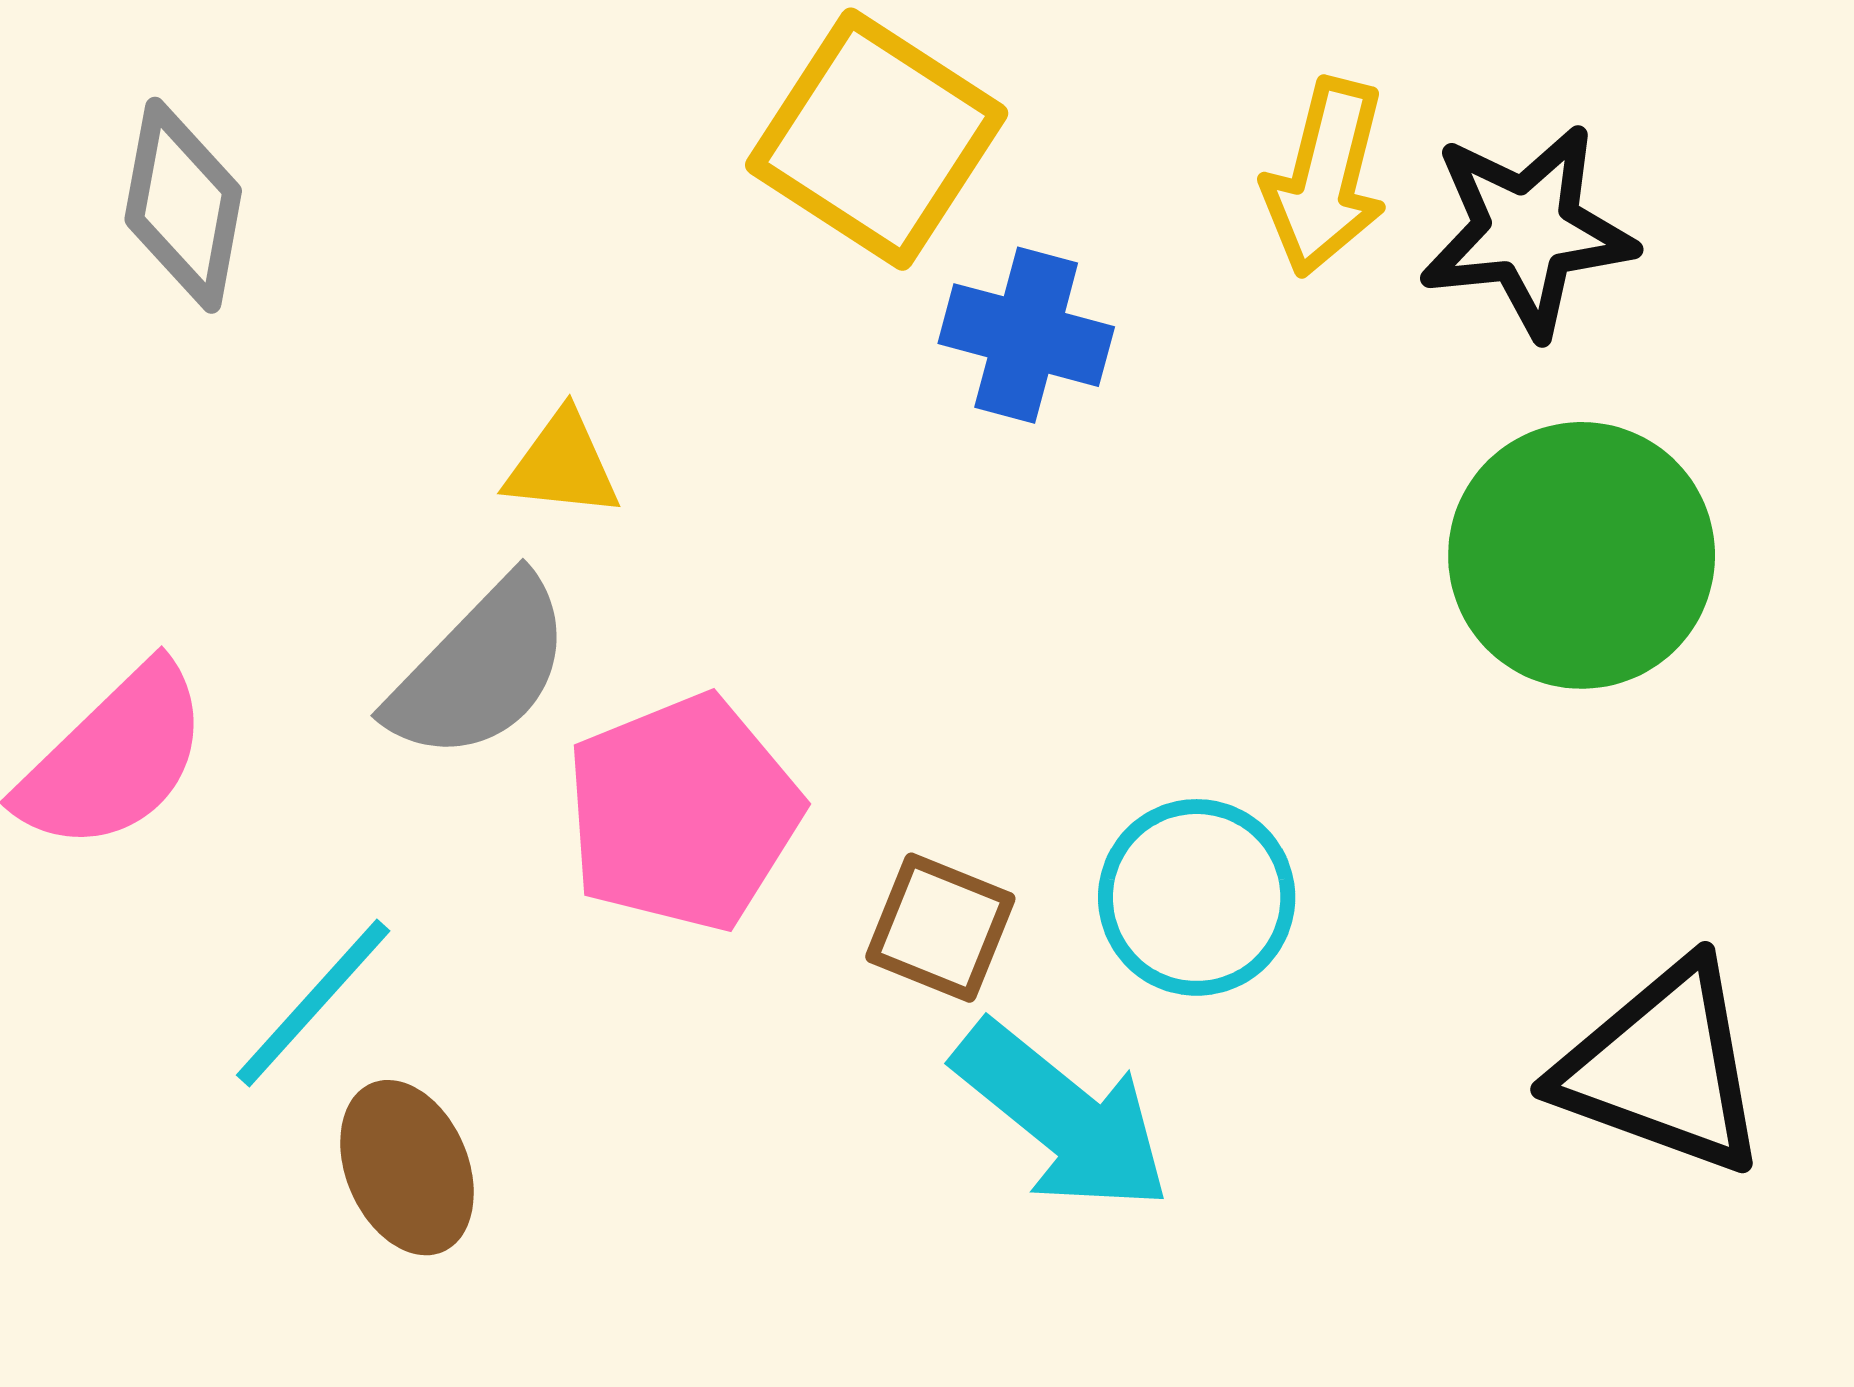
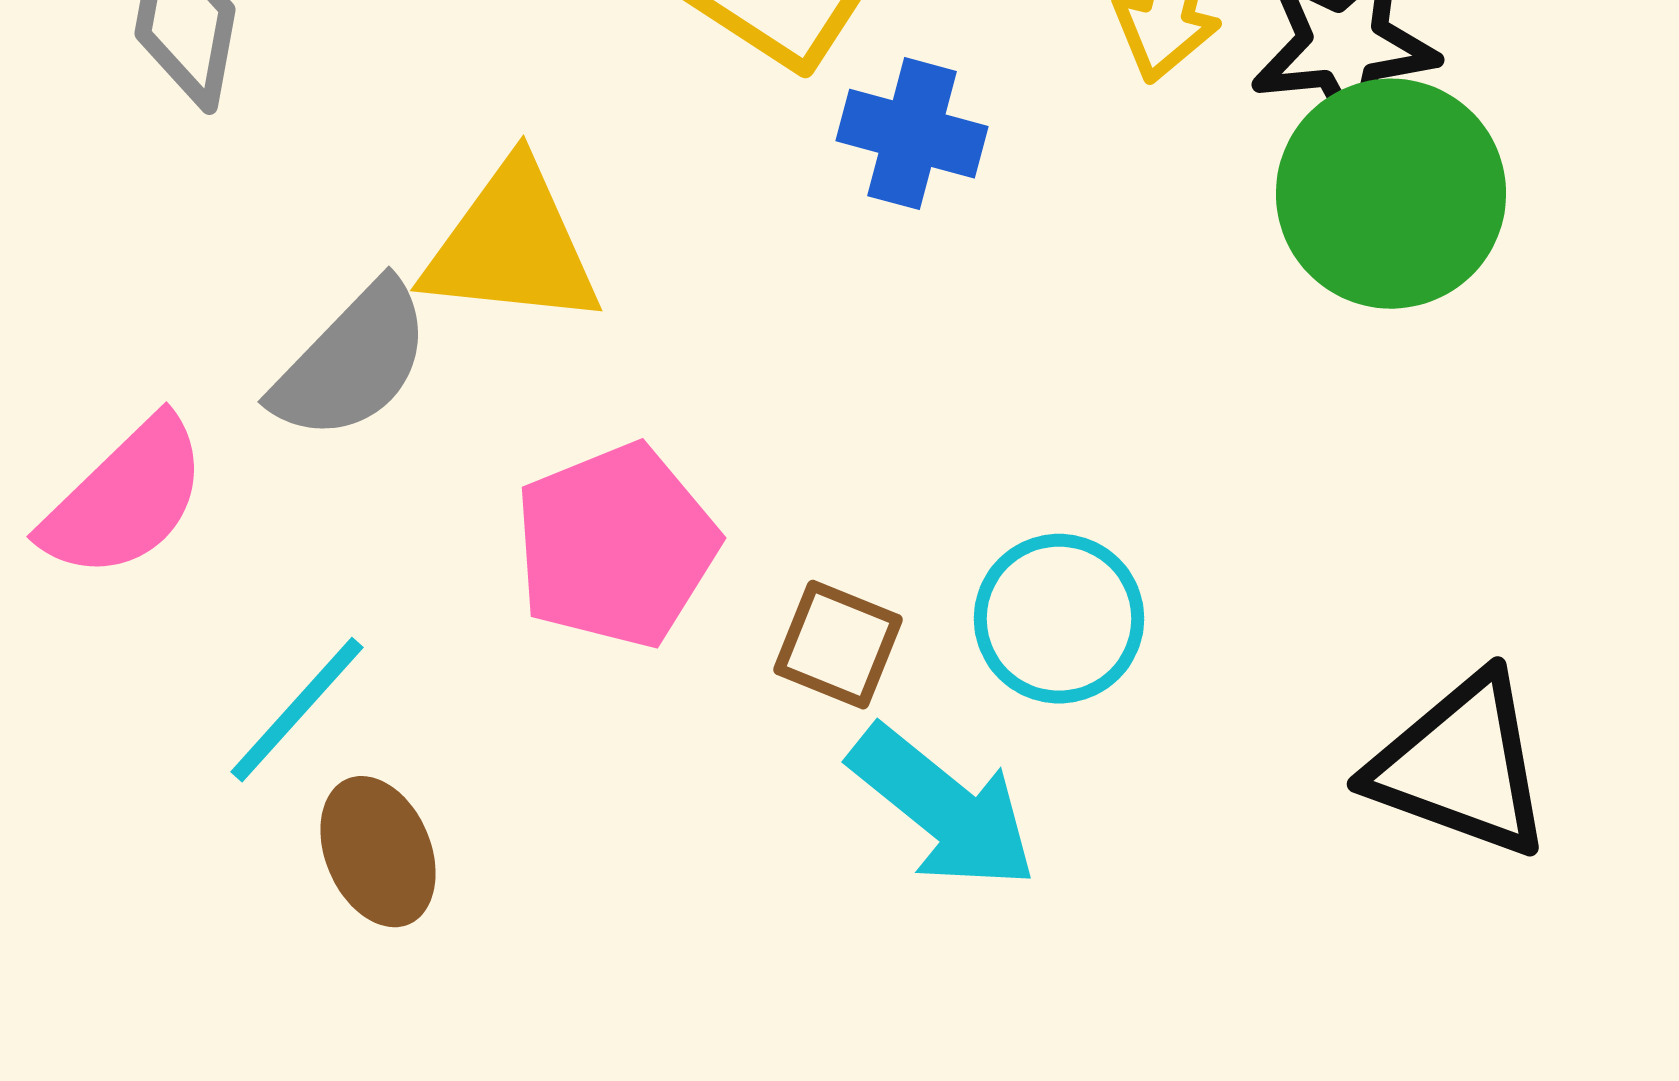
yellow triangle: (562, 465) -> (512, 246), size x1.8
green circle: (1582, 555) -> (1391, 194), moved
gray semicircle: (480, 669) -> (352, 362), moved

